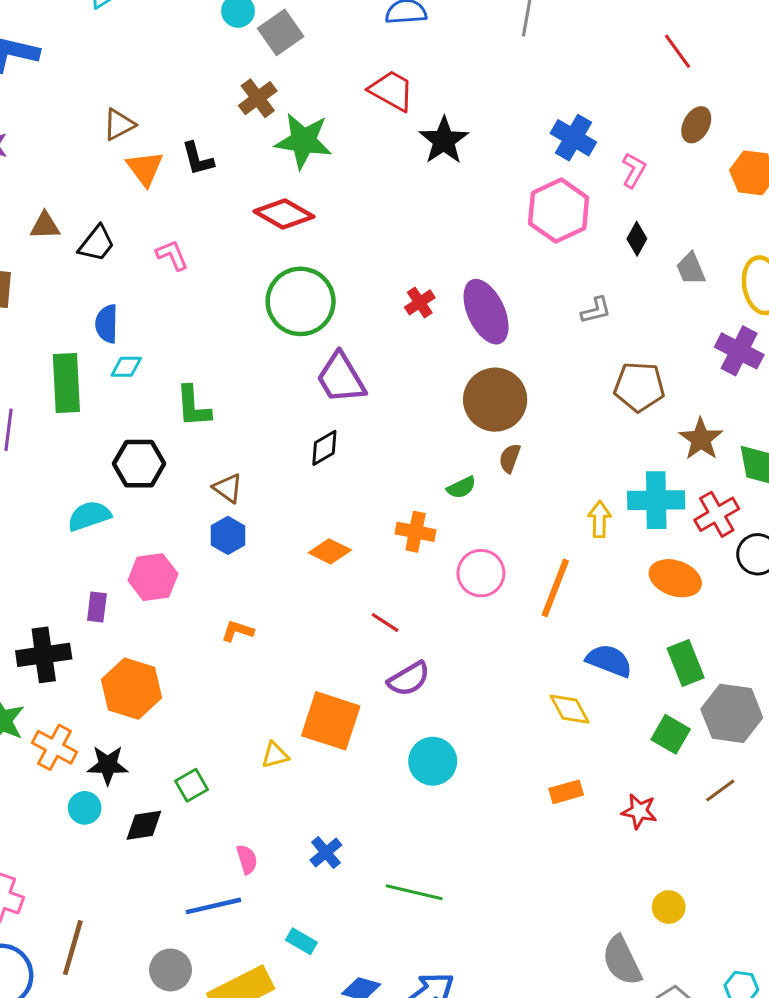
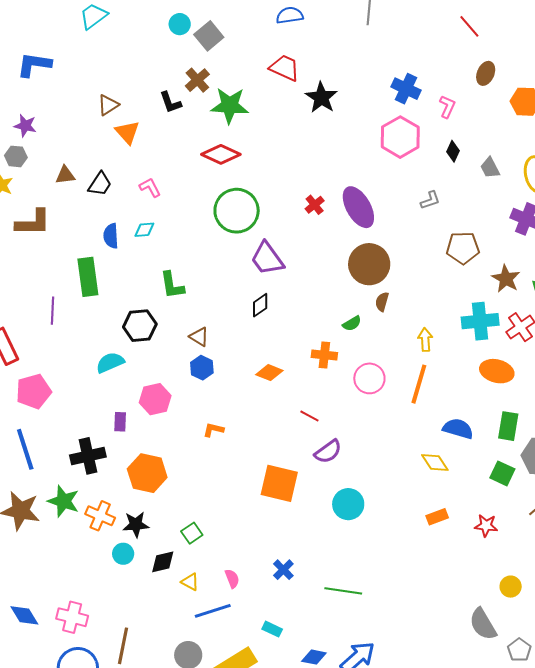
black L-shape: (198, 159) -> (170, 102), moved
cyan diamond: (126, 367) -> (144, 230), moved
yellow arrow: (599, 519) -> (425, 340), moved
green rectangle: (686, 663) -> (508, 426), turned 36
yellow triangle: (275, 755) -> (190, 582), moved, turned 48

